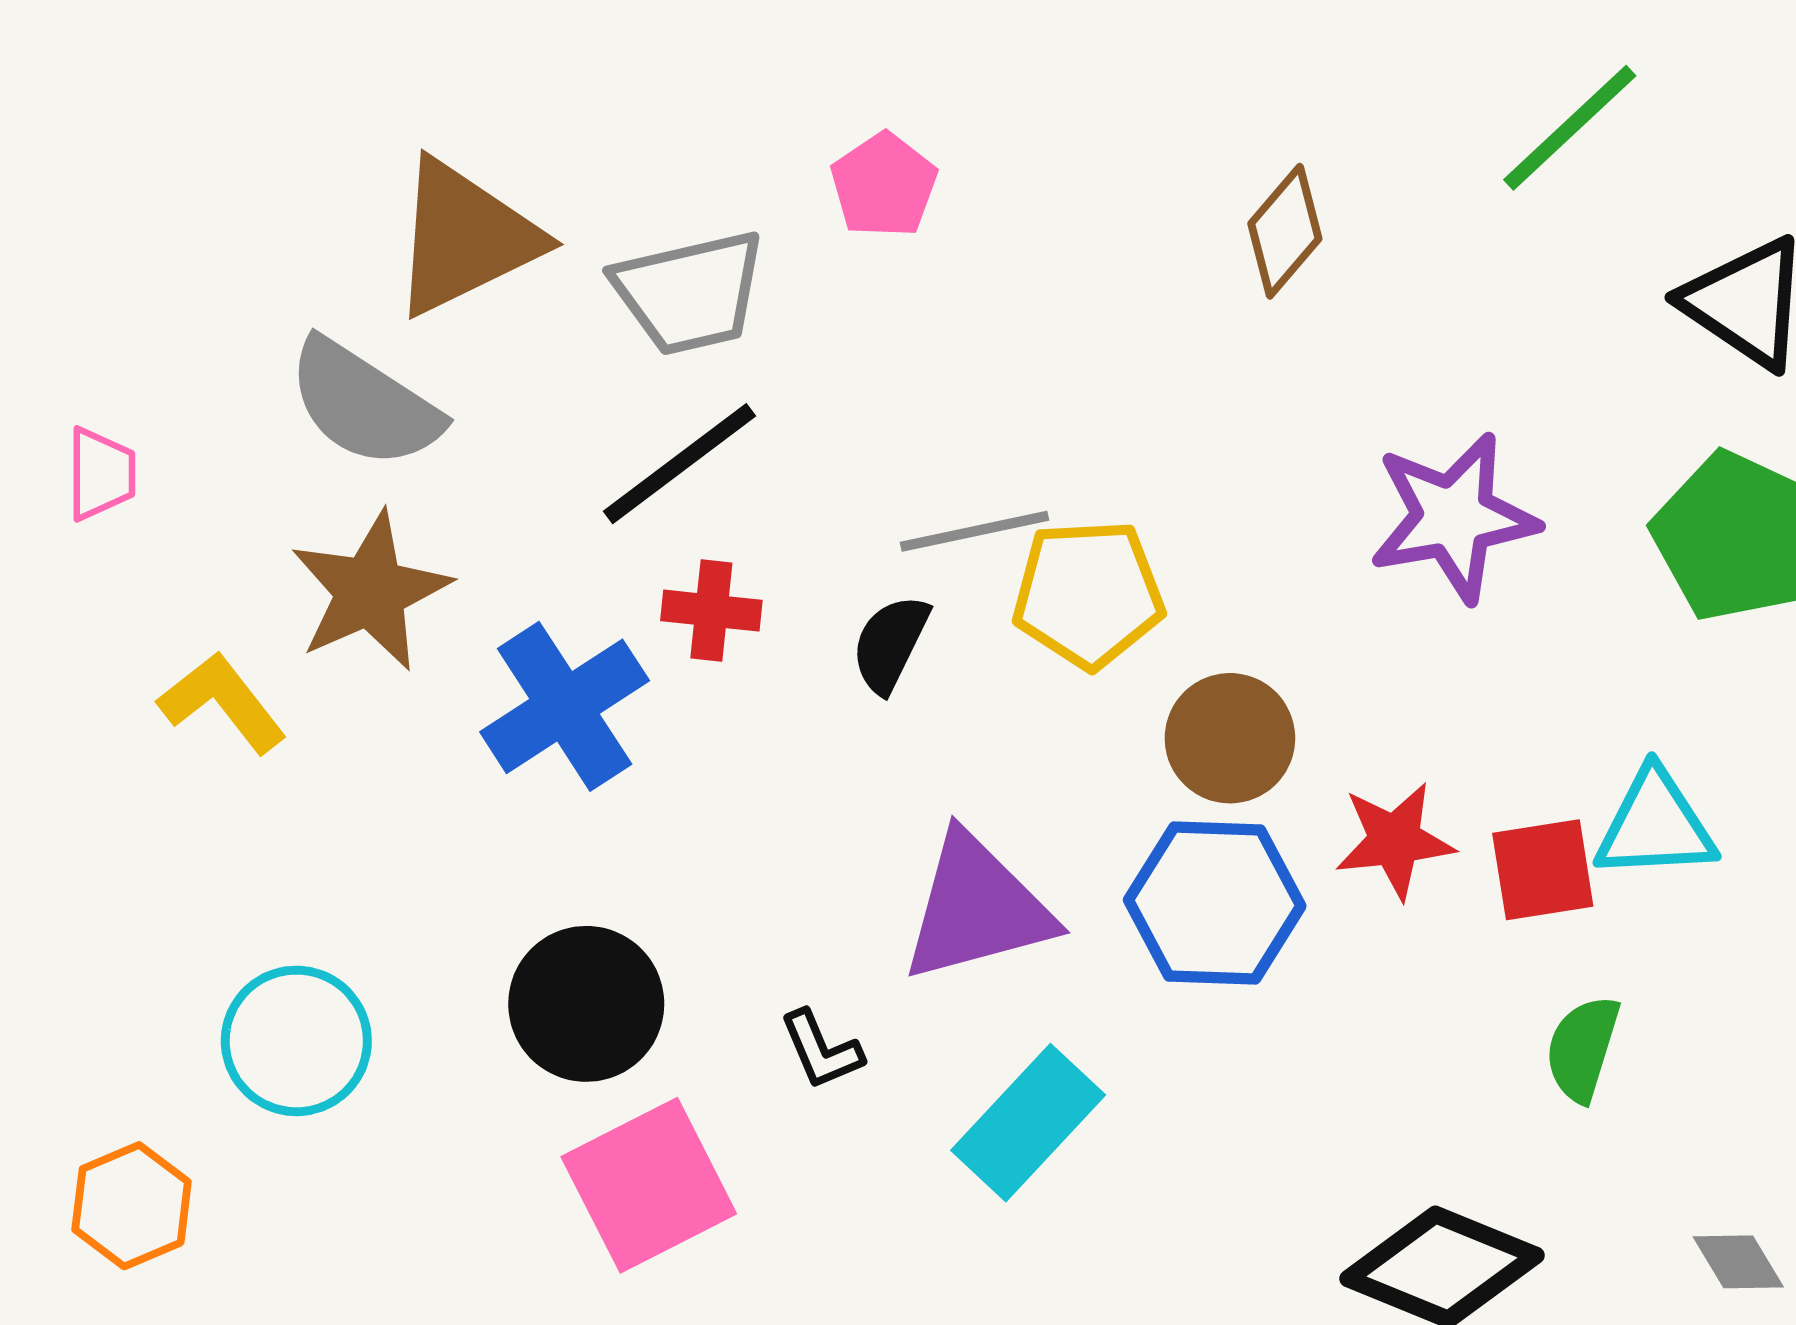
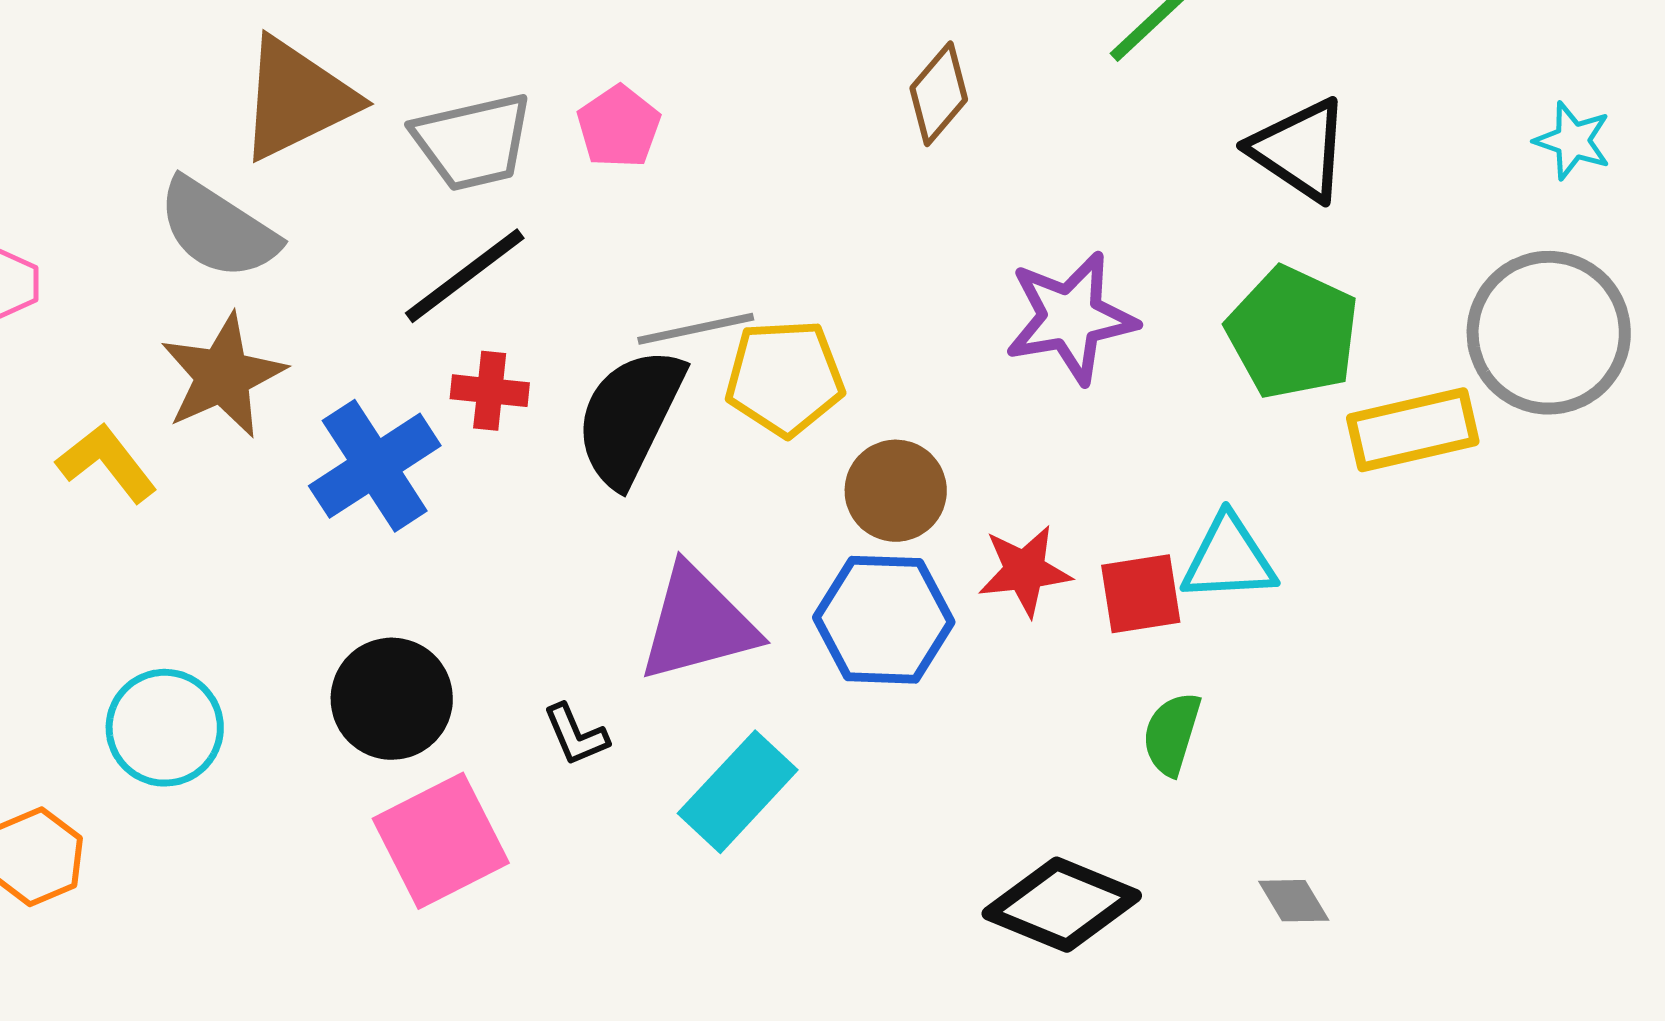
pink pentagon: (884, 185) -> (619, 127), moved
black semicircle: (890, 644) -> (630, 417), size x1.8

